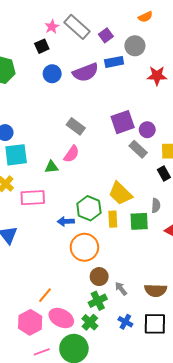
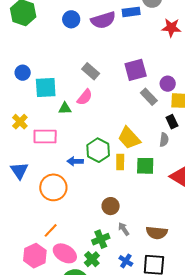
purple circle: (147, 130) -> (168, 84), moved
cyan square: (16, 155) -> (46, 87), moved
gray semicircle: (156, 206) -> (164, 140), moved
orange circle: (84, 247) -> (53, 187), moved
brown circle: (99, 277) -> (111, 206), moved

